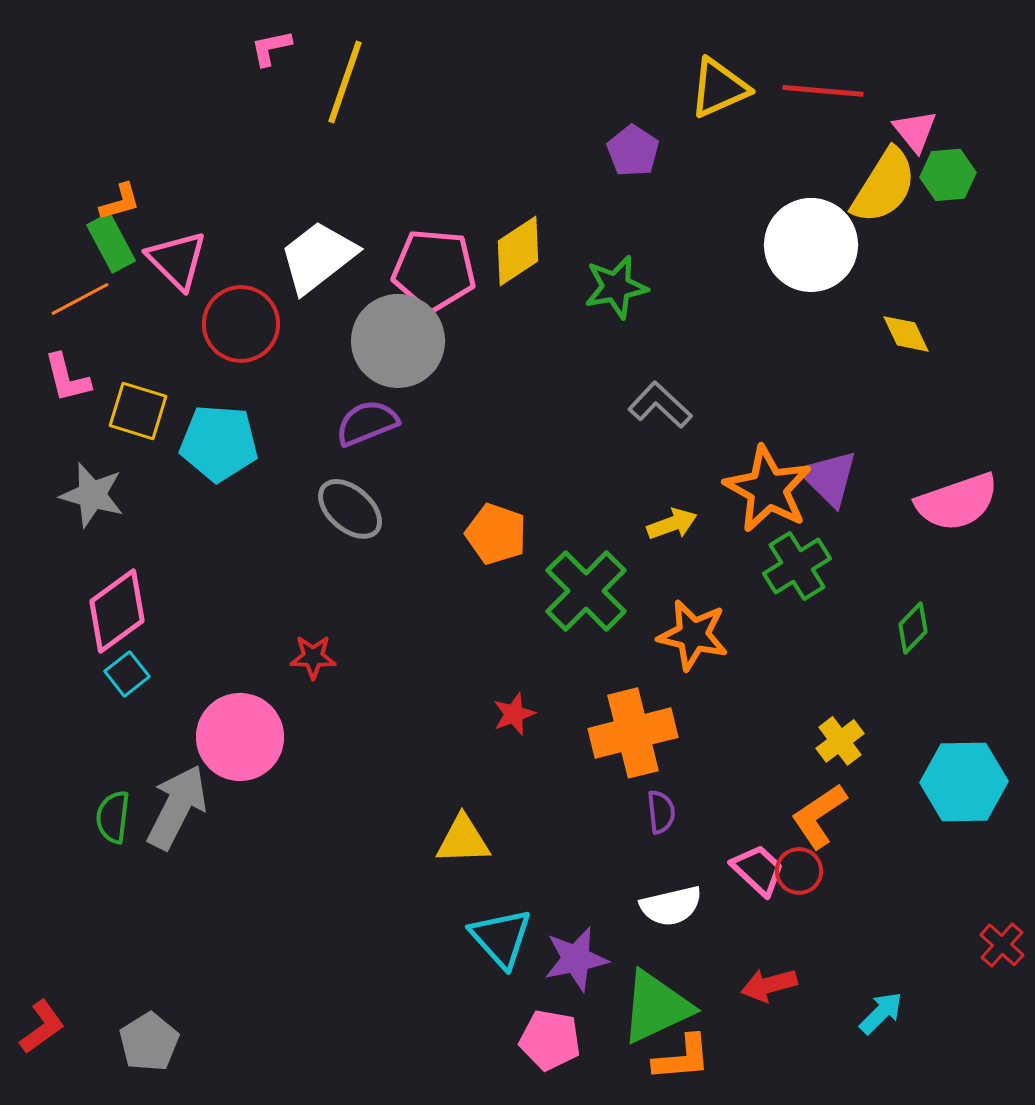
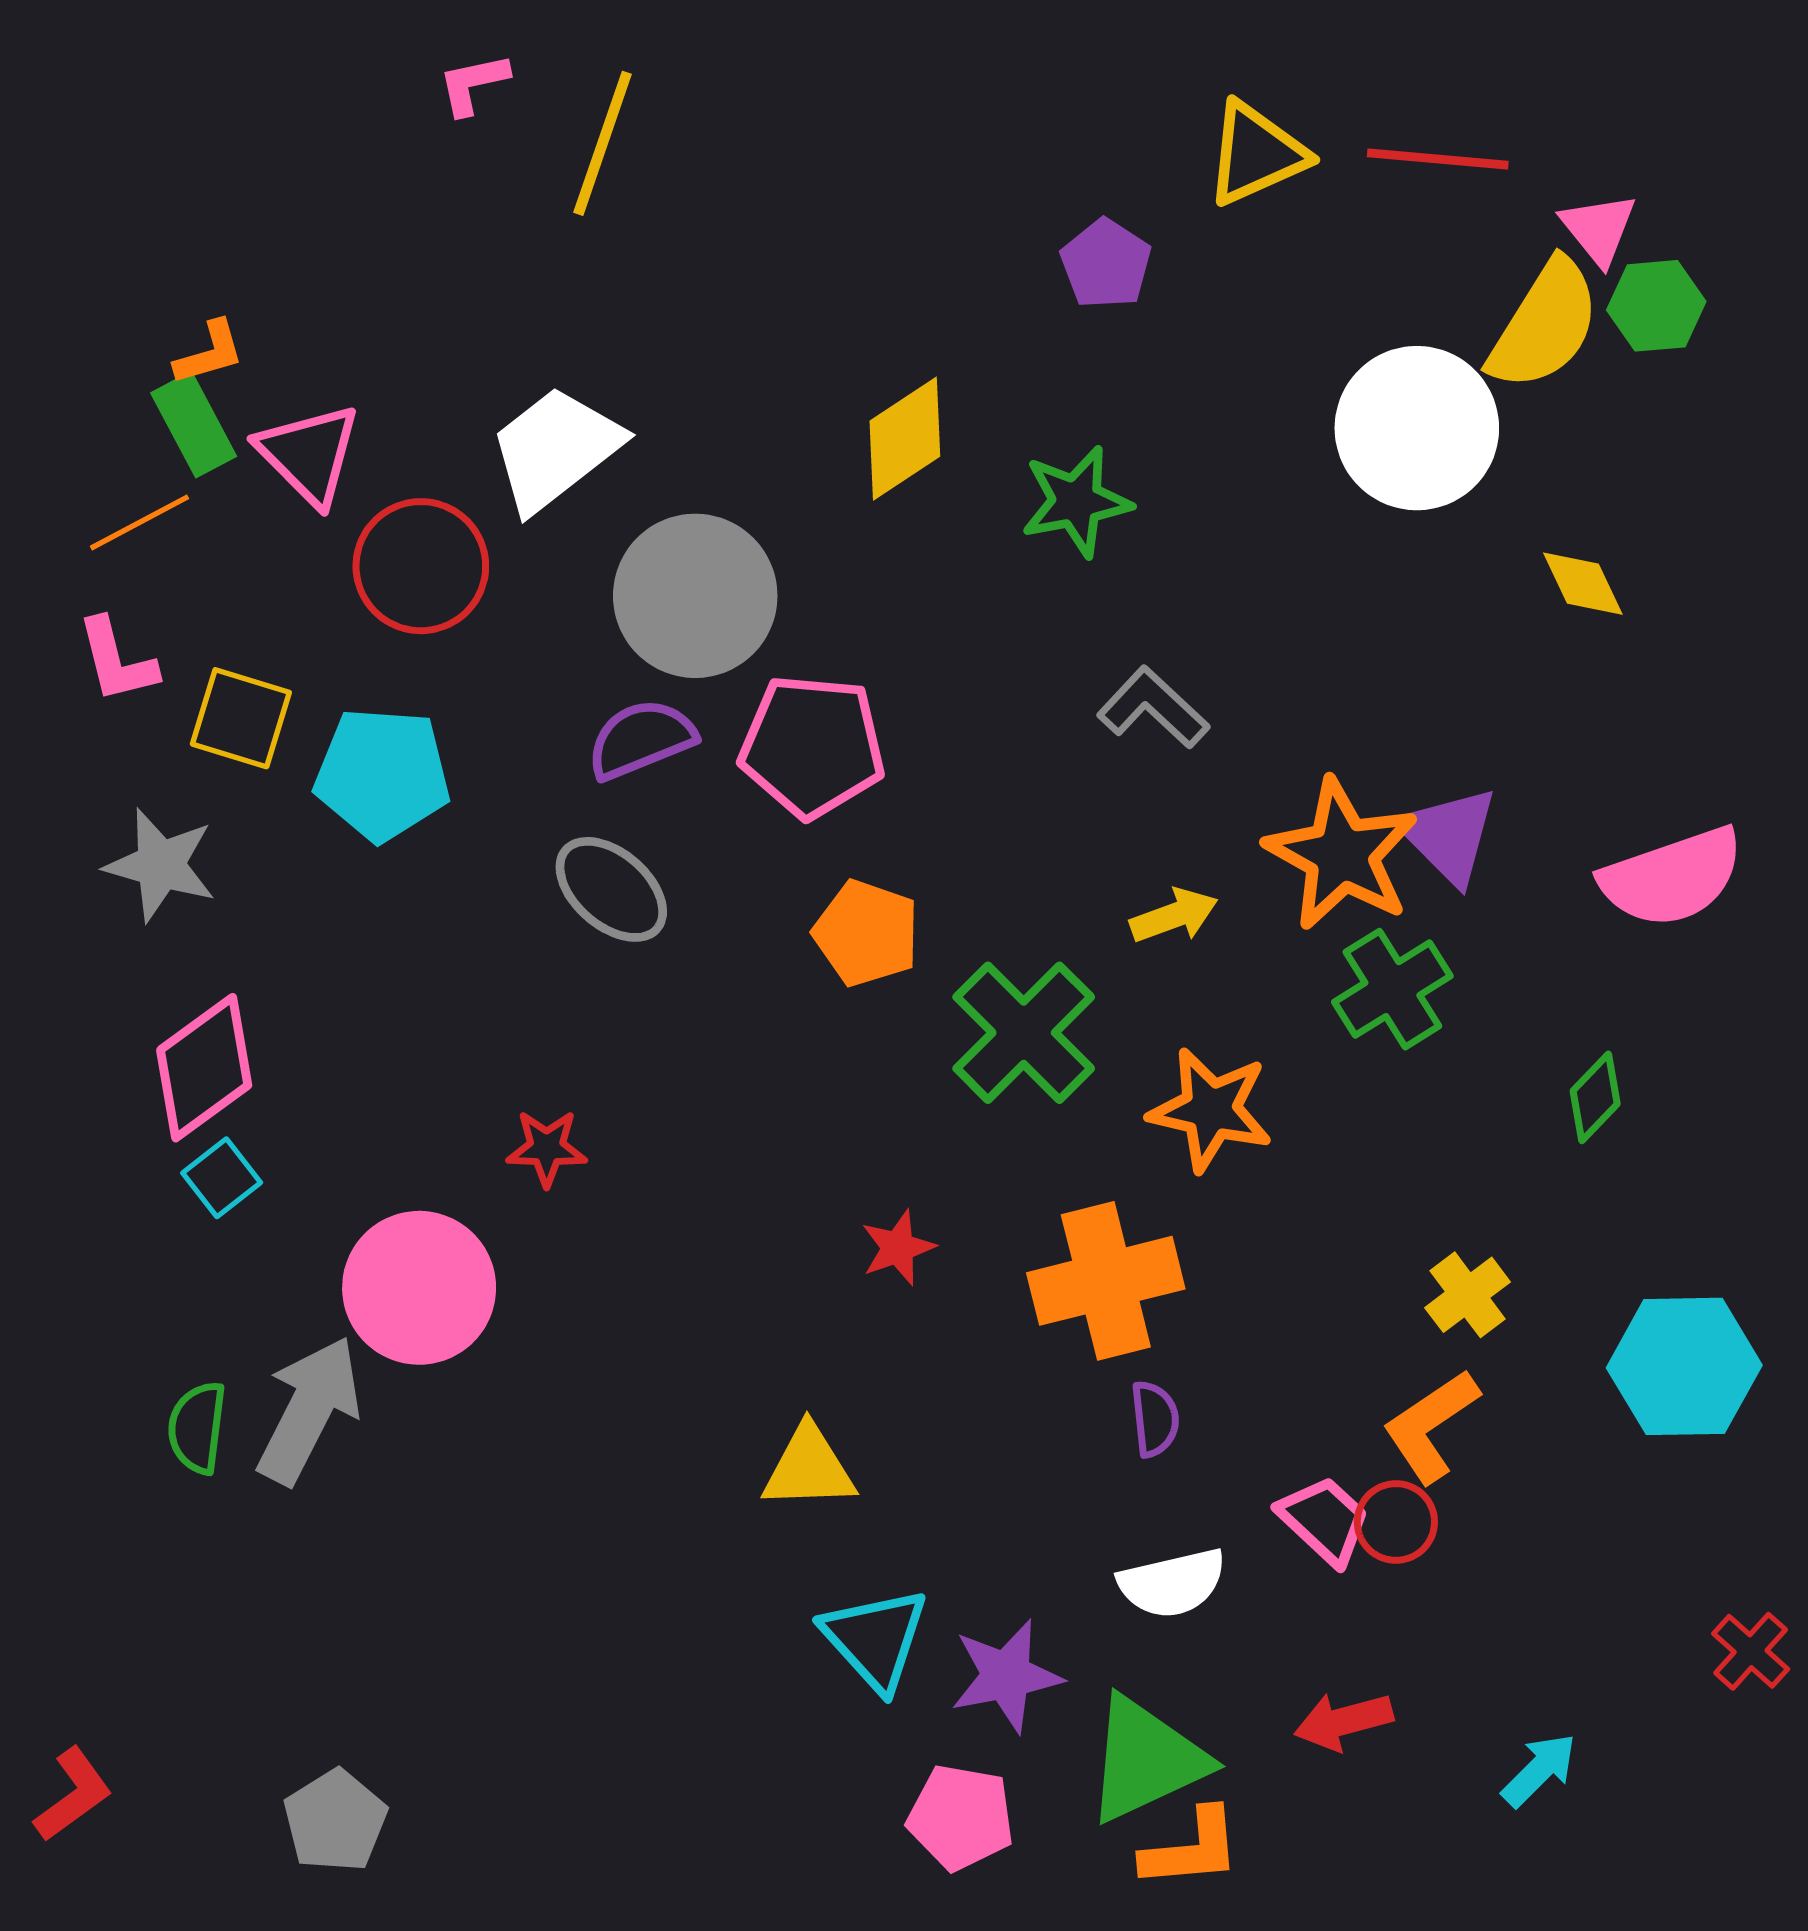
pink pentagon: (434, 270) -> (812, 746), moved
gray pentagon: (149, 1042) -> (335, 1821), moved

